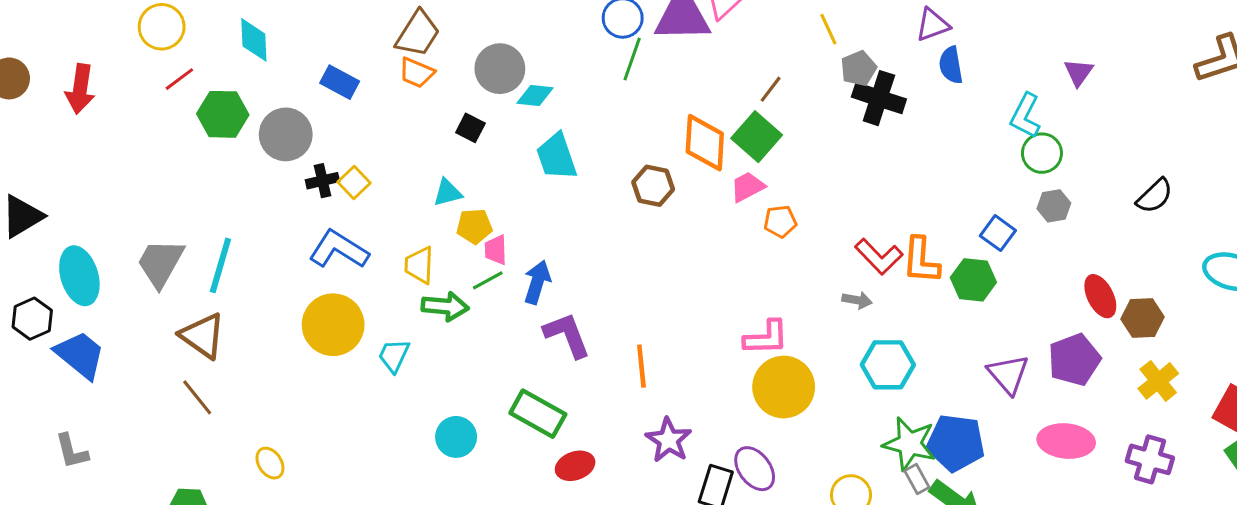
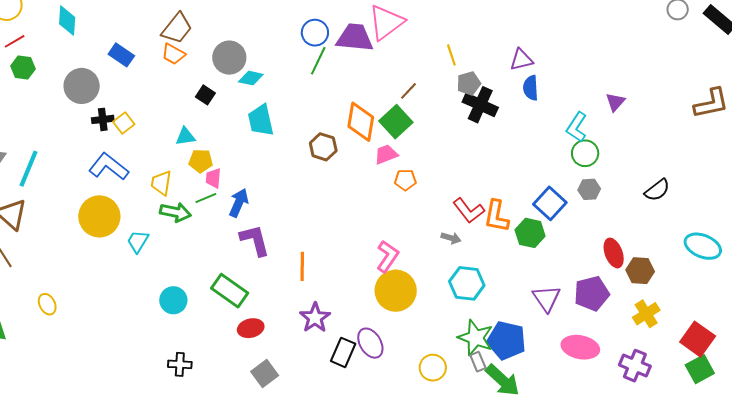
green hexagon: (223, 114) -> (23, 68), moved, size x0.7
blue square: (998, 233) -> (550, 203), size x1.4
pink L-shape: (766, 338) -> (387, 256), turned -60

